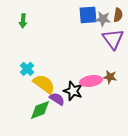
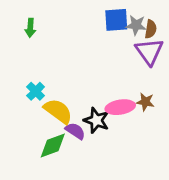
brown semicircle: (118, 15) -> (151, 29), moved

